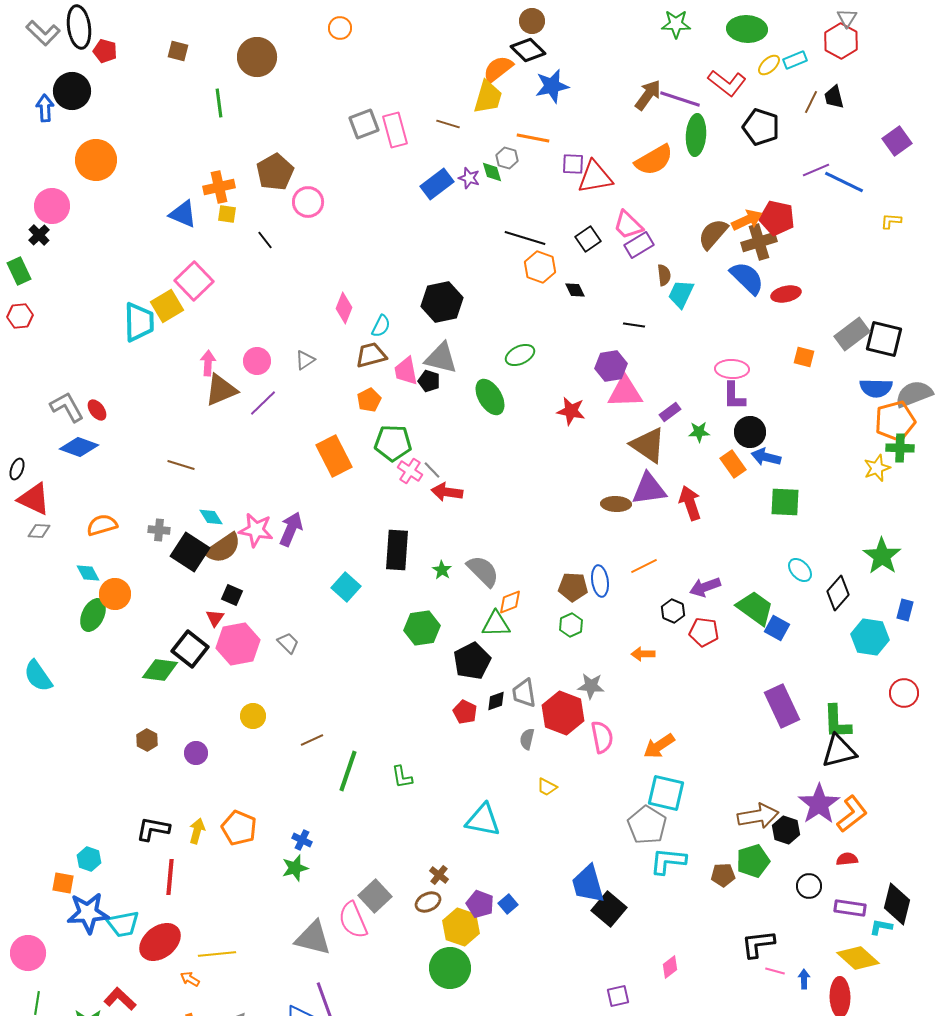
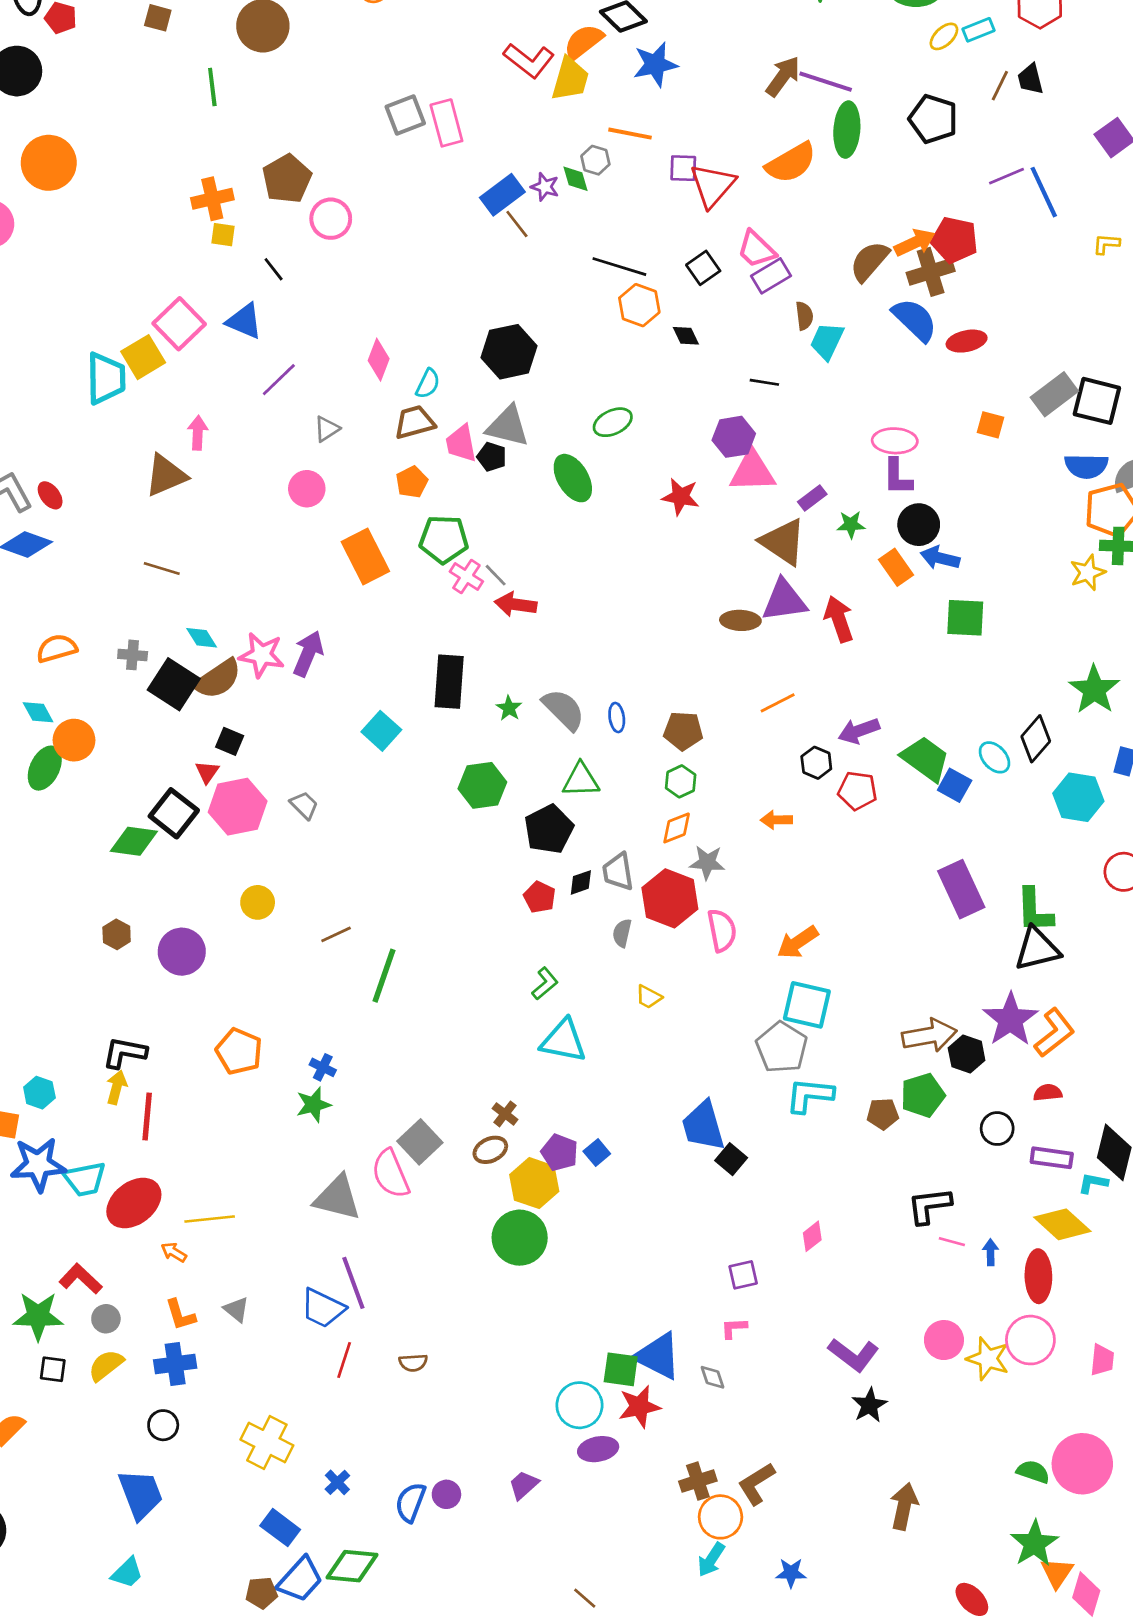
red L-shape: (727, 83) -> (529, 60), moved
brown line: (448, 124) -> (517, 224), moved, turned 35
red triangle: (595, 177) -> (713, 185), turned -39
blue line: (844, 182) -> (1044, 192), turned 39
blue triangle: (183, 214) -> (244, 321), moved
pink circle: (257, 361) -> (307, 489), moved
brown triangle: (221, 390) -> (166, 475), moved
purple line: (263, 403) -> (279, 380), moved
cyan ellipse: (800, 570) -> (995, 757), moved
blue ellipse: (600, 581) -> (617, 718), moved, size x0.7
orange diamond: (510, 602) -> (677, 828), moved
purple circle: (196, 753) -> (182, 952), size x1.5
green L-shape: (402, 777) -> (545, 984), moved, turned -120
yellow arrow: (197, 831) -> (117, 1087), moved
black square: (609, 909) -> (731, 1159), size x0.7

